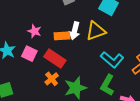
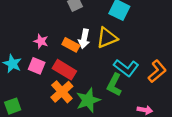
orange rectangle: (62, 36) -> (71, 45), turned 35
orange cross: (52, 79) -> (62, 92), size x1.5
green L-shape: (107, 85) -> (114, 85), moved

